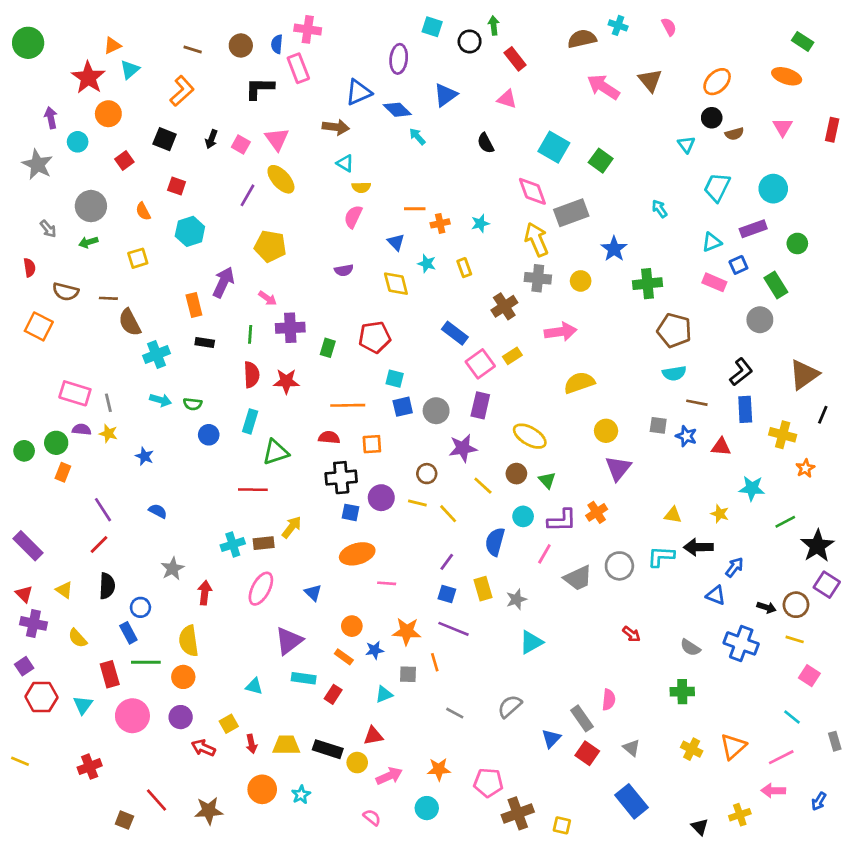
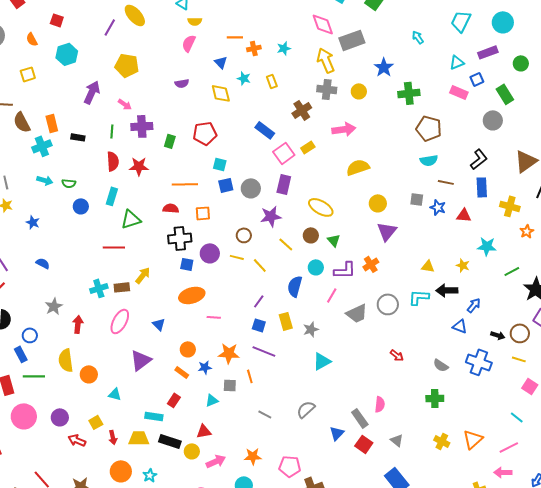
orange rectangle: (194, 305) -> (52, 123), moved
orange circle: (183, 677) -> (89, 374), moved
cyan rectangle: (304, 678) -> (154, 416), moved

